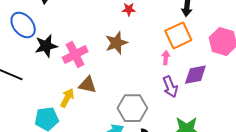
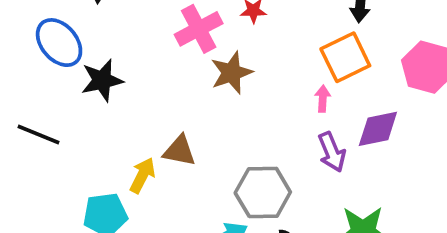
pink cross: (75, 54) -> (199, 29), moved

